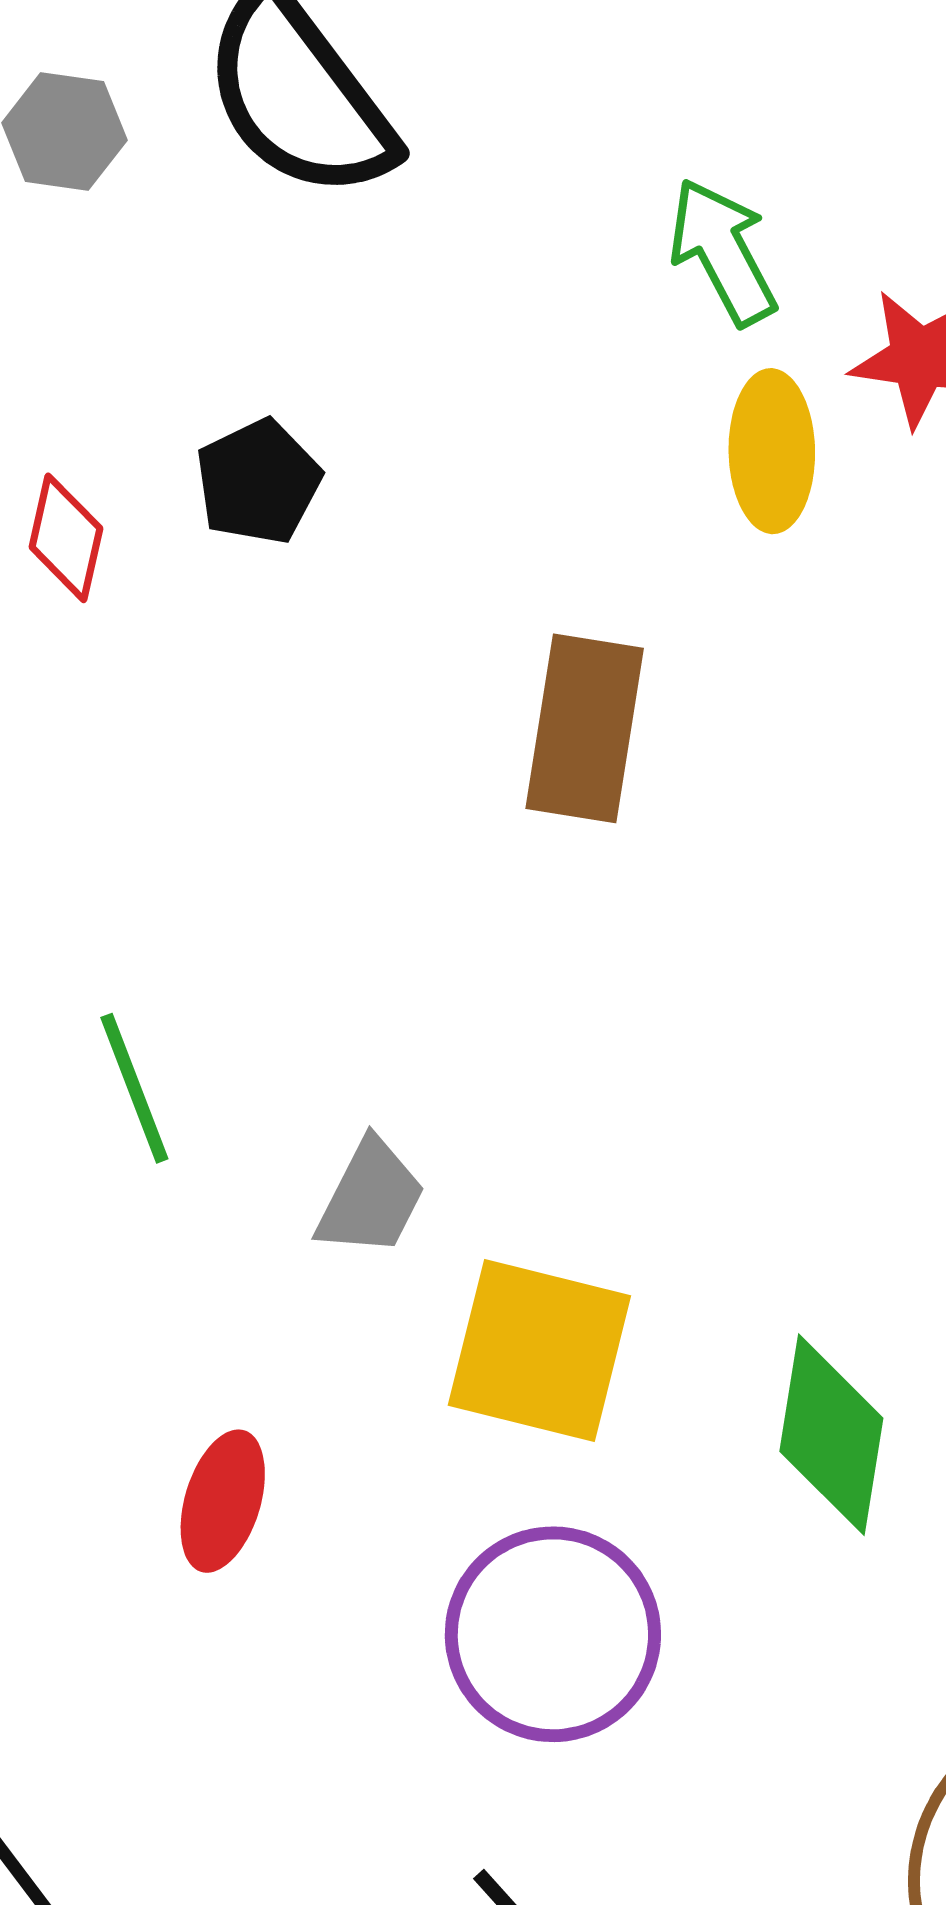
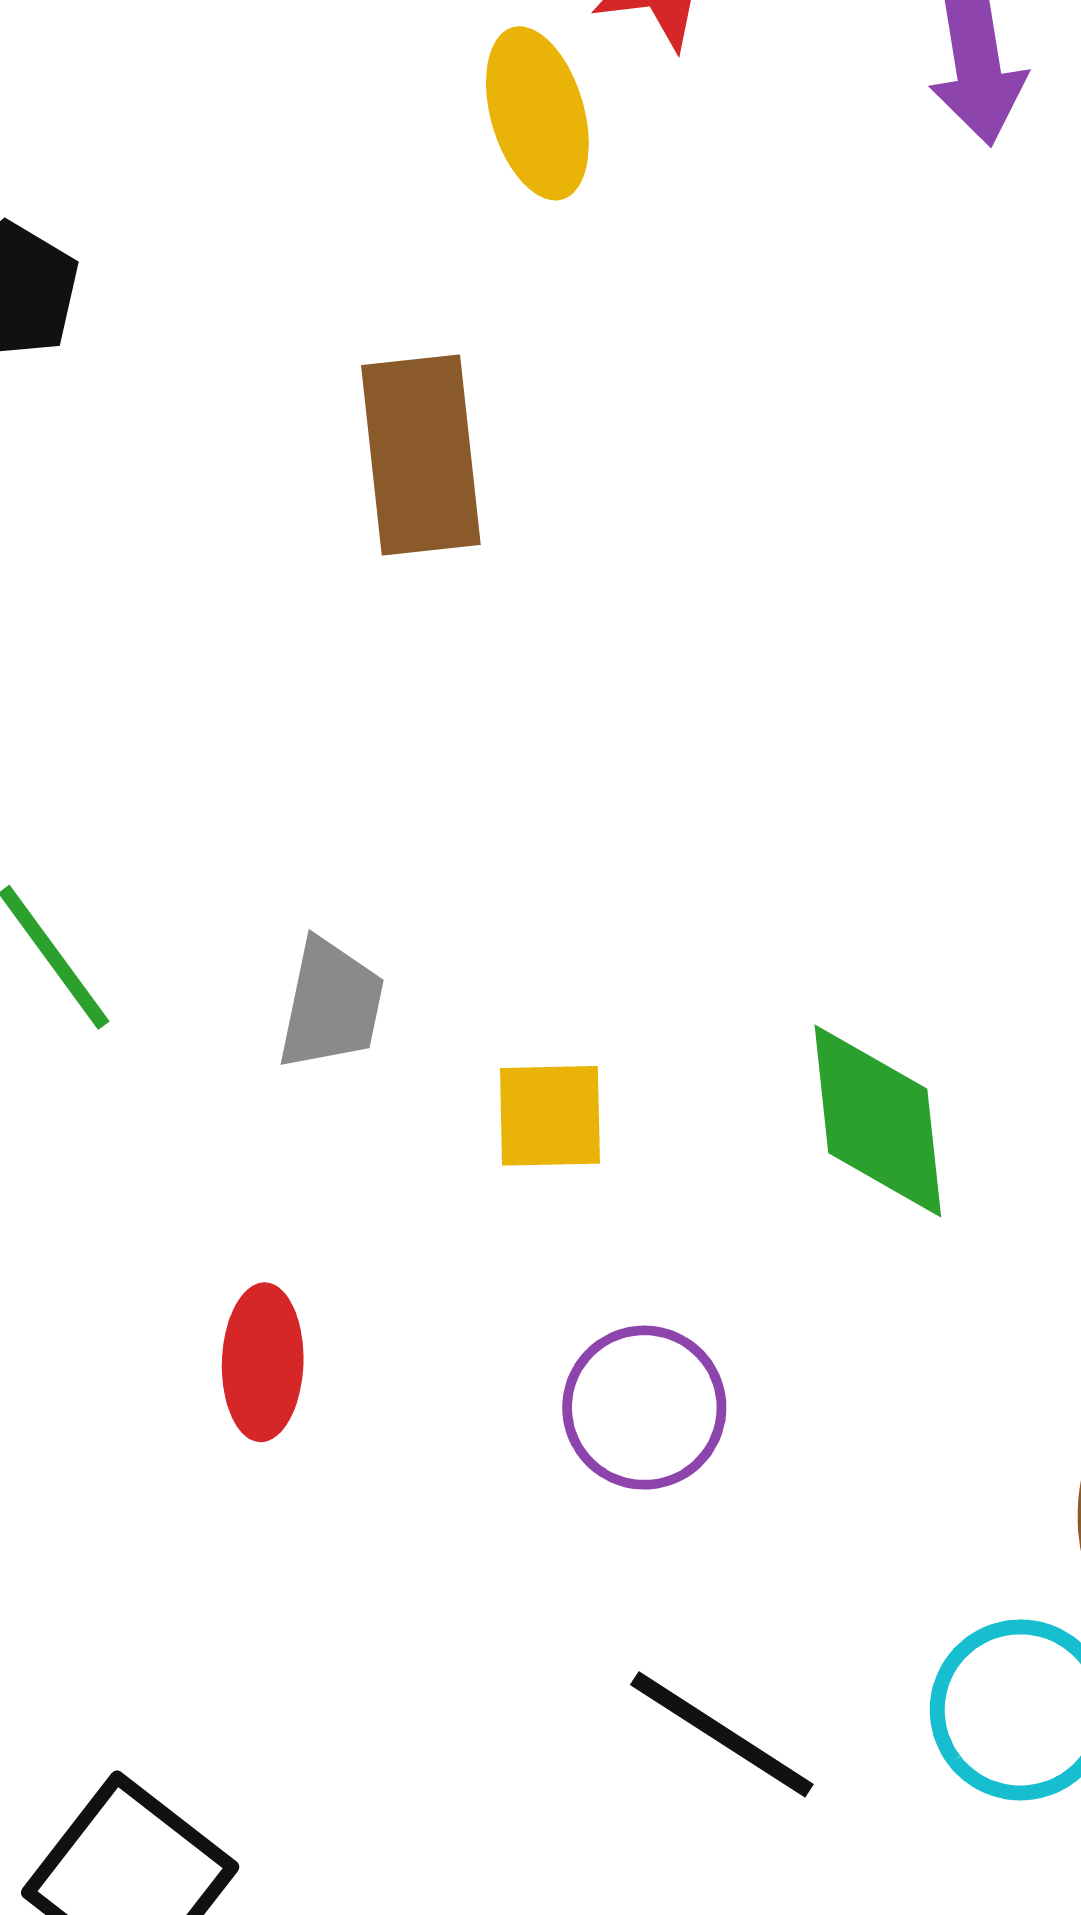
yellow square: (539, 1351) -> (550, 1116), size x0.6
purple circle: (553, 1634) -> (644, 1408), size x0.7

